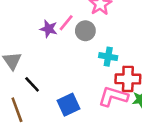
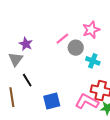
purple star: (49, 29) -> (26, 44), moved
cyan cross: (108, 57) -> (93, 61), moved

